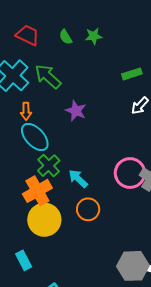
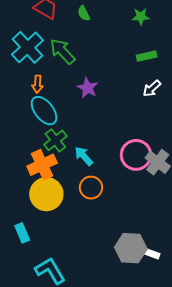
green star: (94, 36) -> (141, 17), moved

